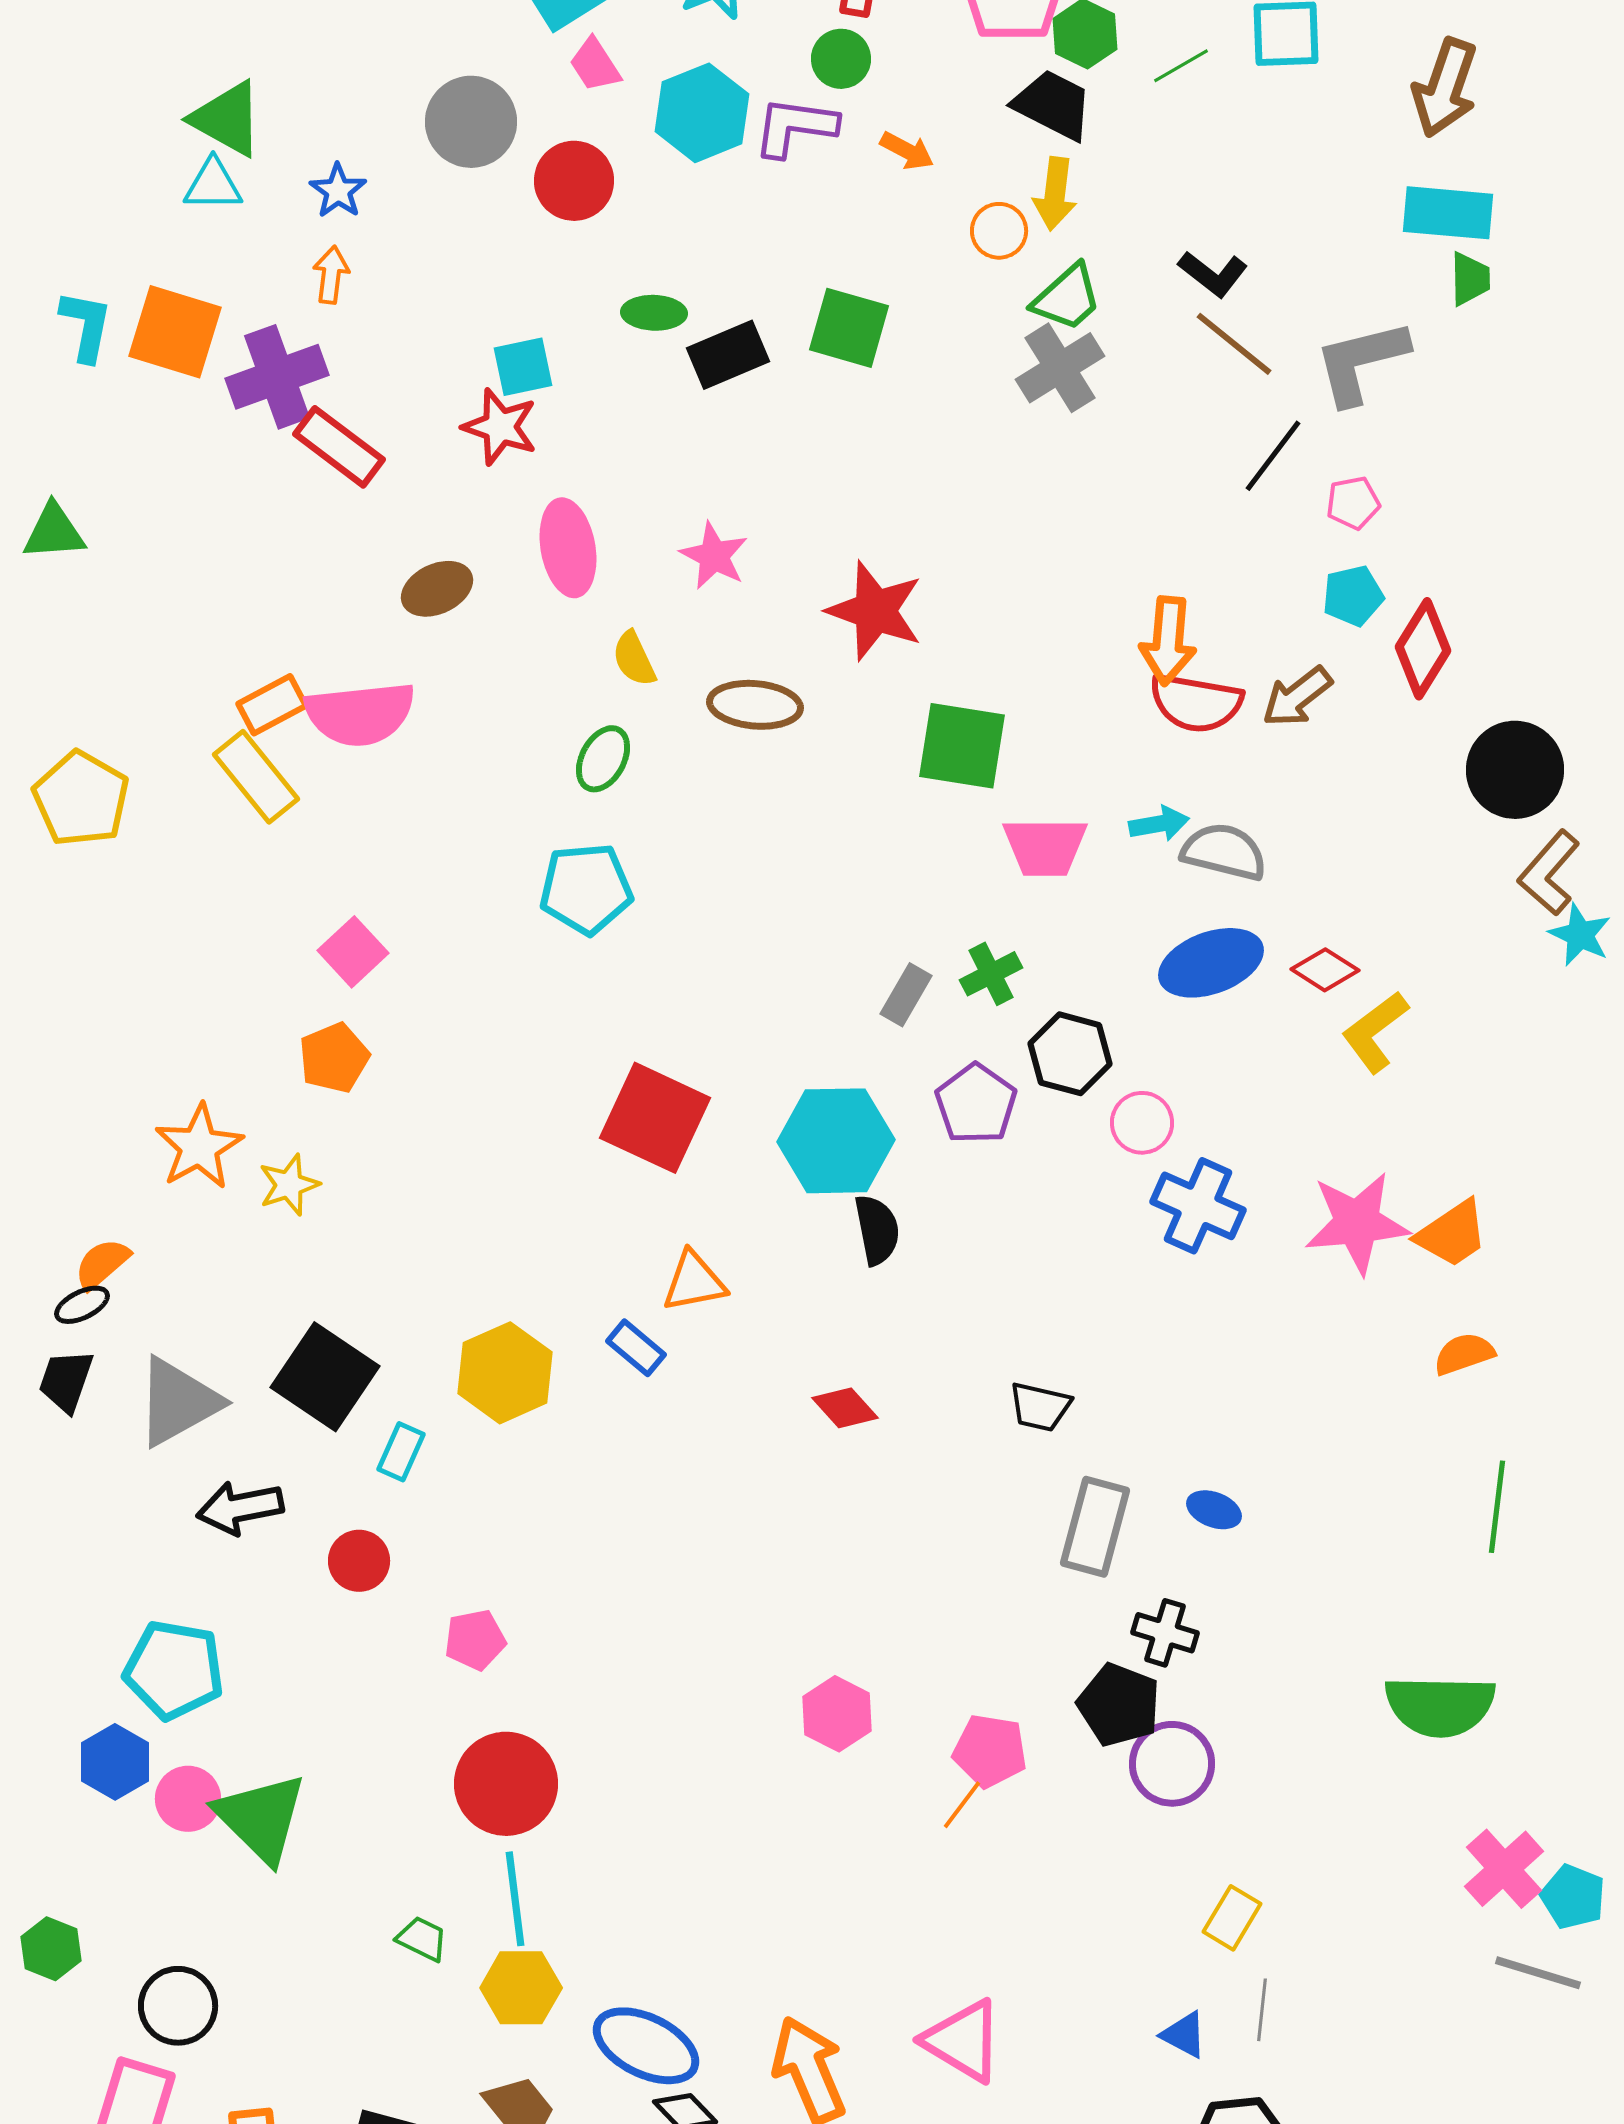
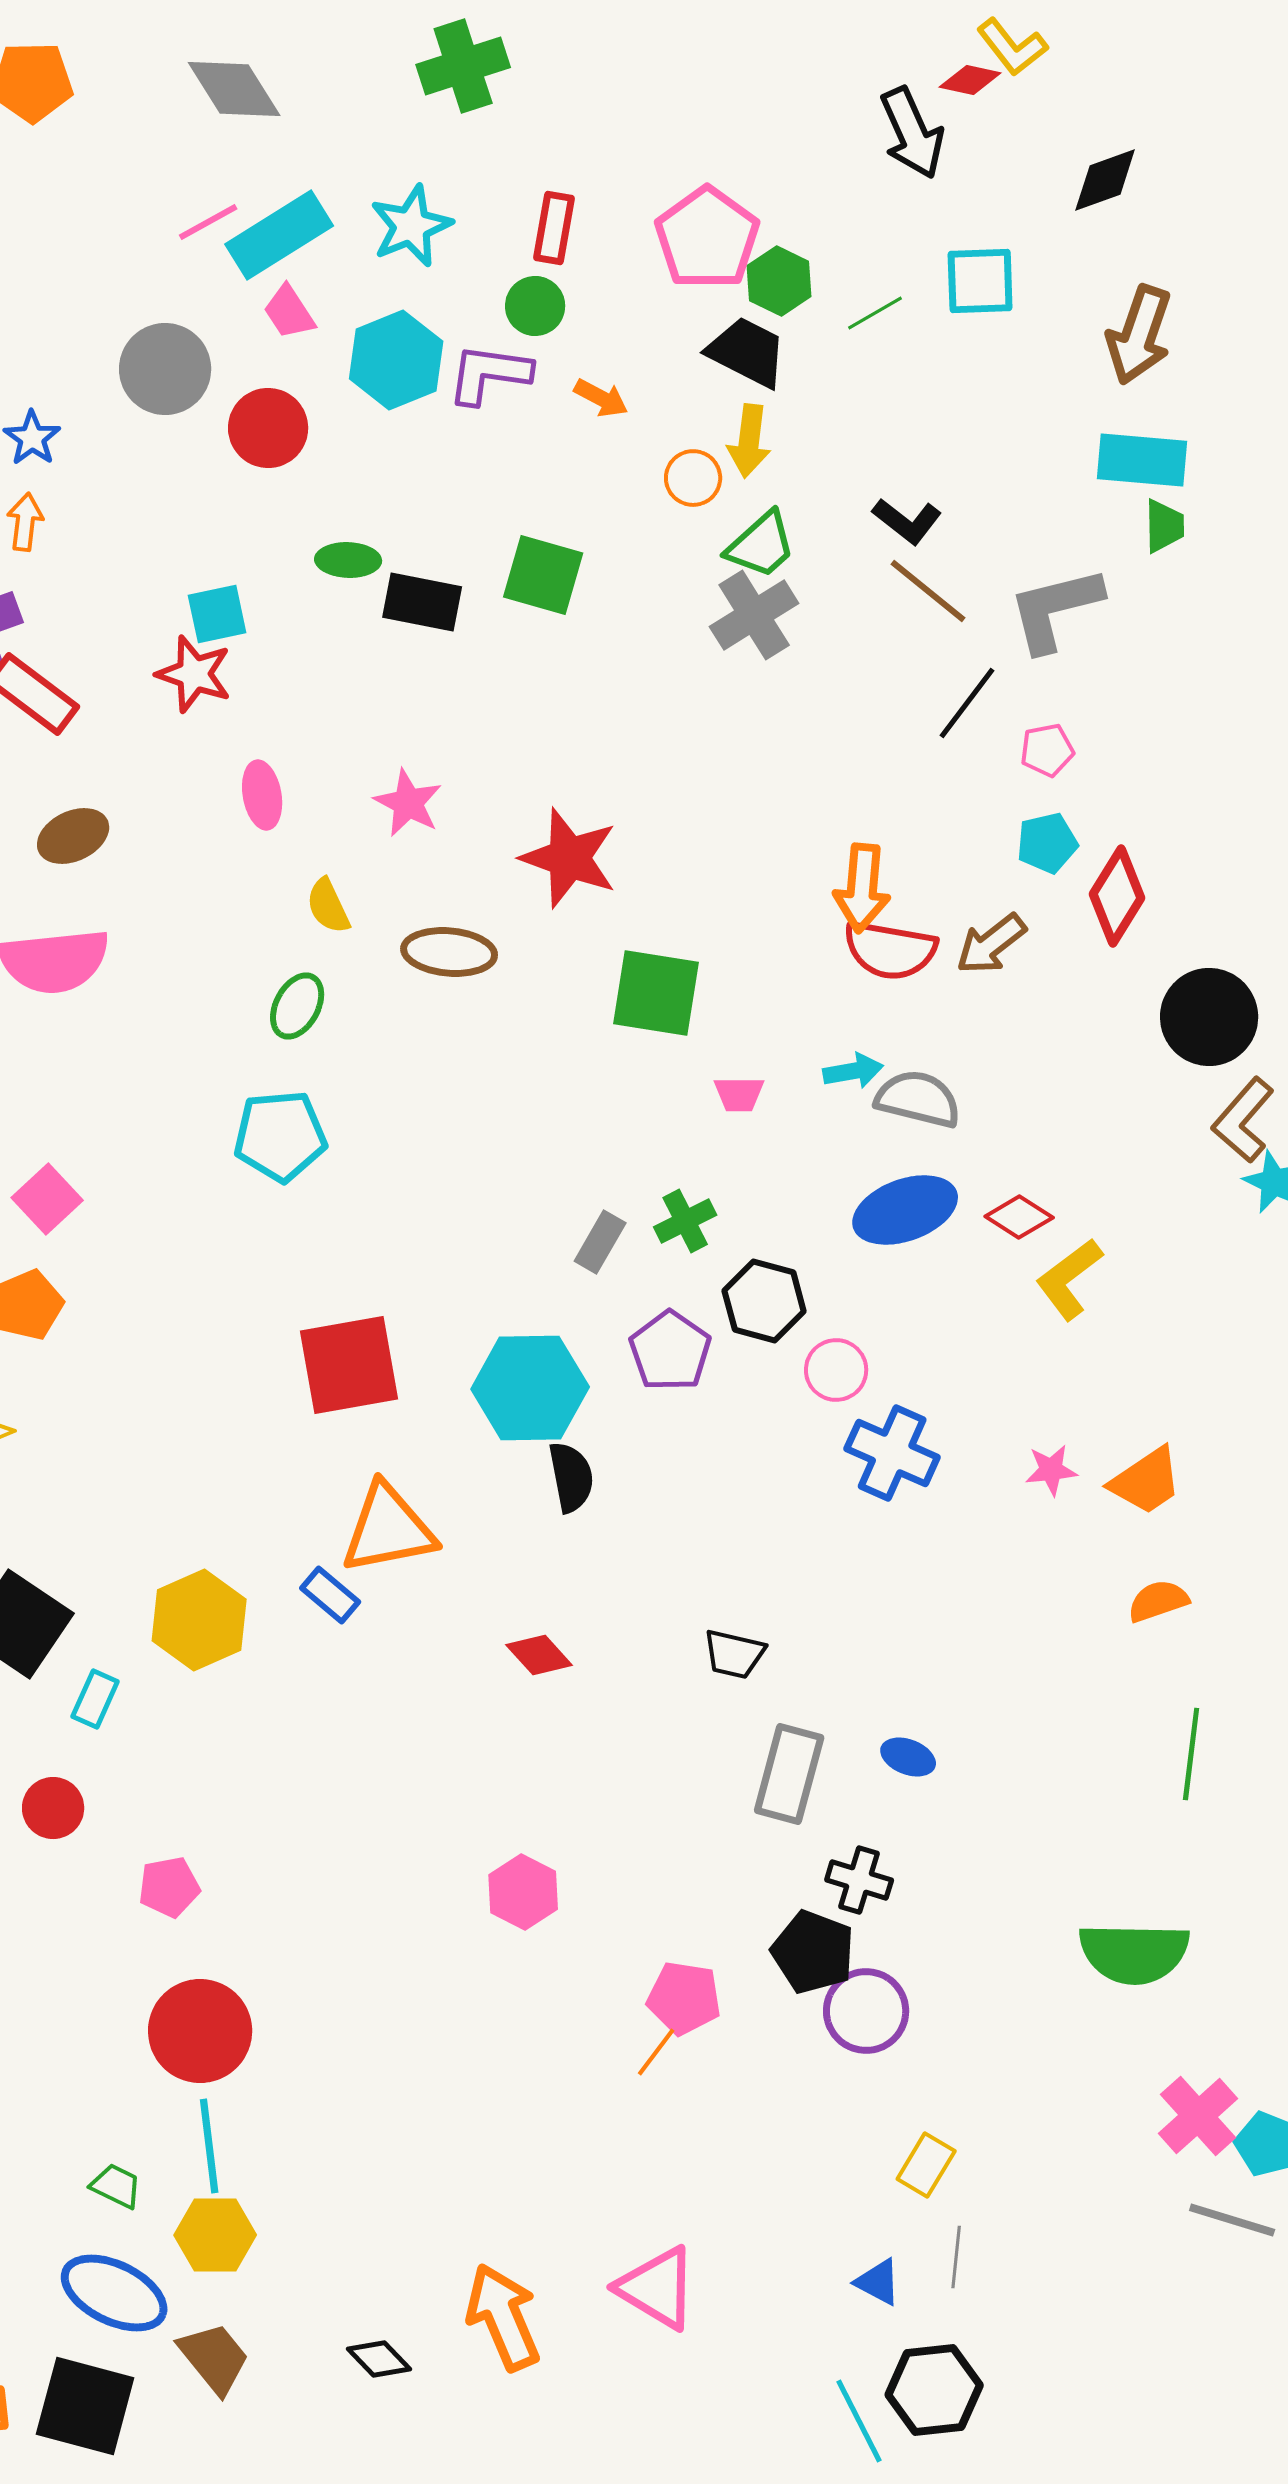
black rectangle: (728, 355) -> (422, 602), turned 34
pink ellipse: (568, 548) -> (262, 795), size x0.7
brown ellipse: (437, 589) -> (73, 836), moved
pink trapezoid: (1045, 847) -> (739, 1094), size x0.6
red square: (655, 1118) -> (349, 1365), turned -35
pink star: (1357, 1223) -> (1051, 1470), size x0.5
orange triangle: (694, 1282) -> (388, 1529), size x1.5
pink hexagon: (837, 1714) -> (523, 1892), moved
blue ellipse: (646, 2046) -> (114, 2293), moved

